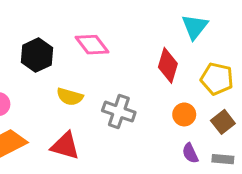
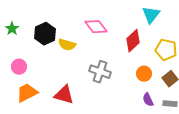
pink diamond: (92, 45) -> (96, 27), moved
red diamond: (168, 65) -> (133, 41), turned 30
yellow semicircle: (70, 97) -> (67, 45), moved

